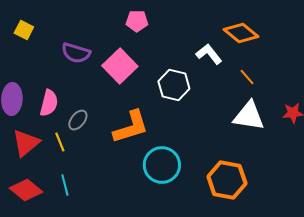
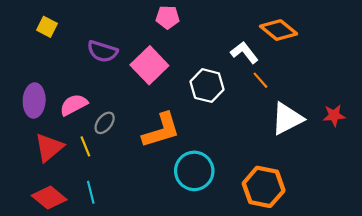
orange line: (247, 77) -> (260, 80), moved
pink semicircle: (49, 103) -> (74, 105), turned -132
white triangle: (249, 116) -> (287, 119), turned -36

